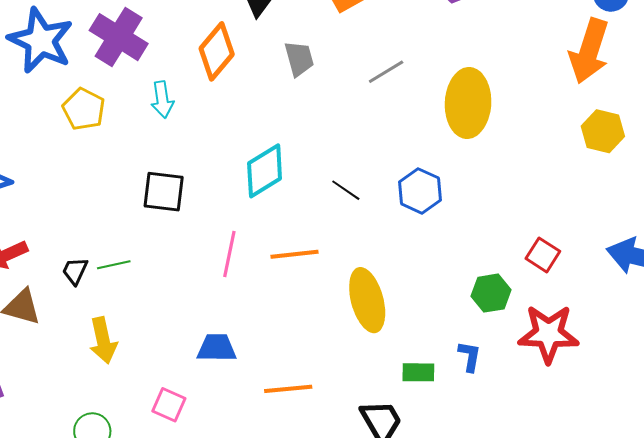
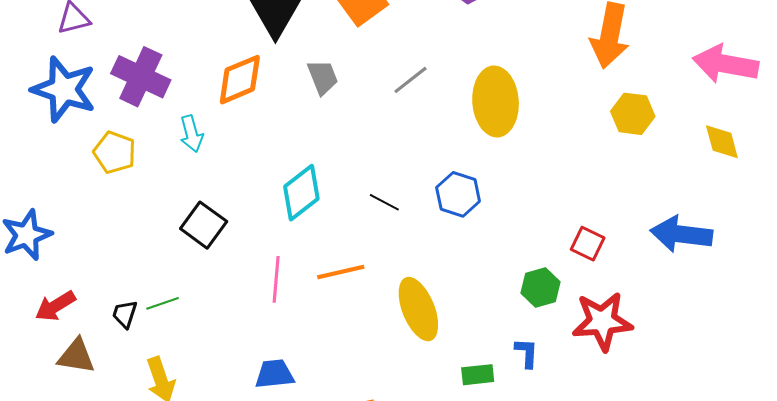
orange diamond: (217, 51) -> (240, 80), turned 34
black square: (164, 192) -> (204, 225), turned 36

